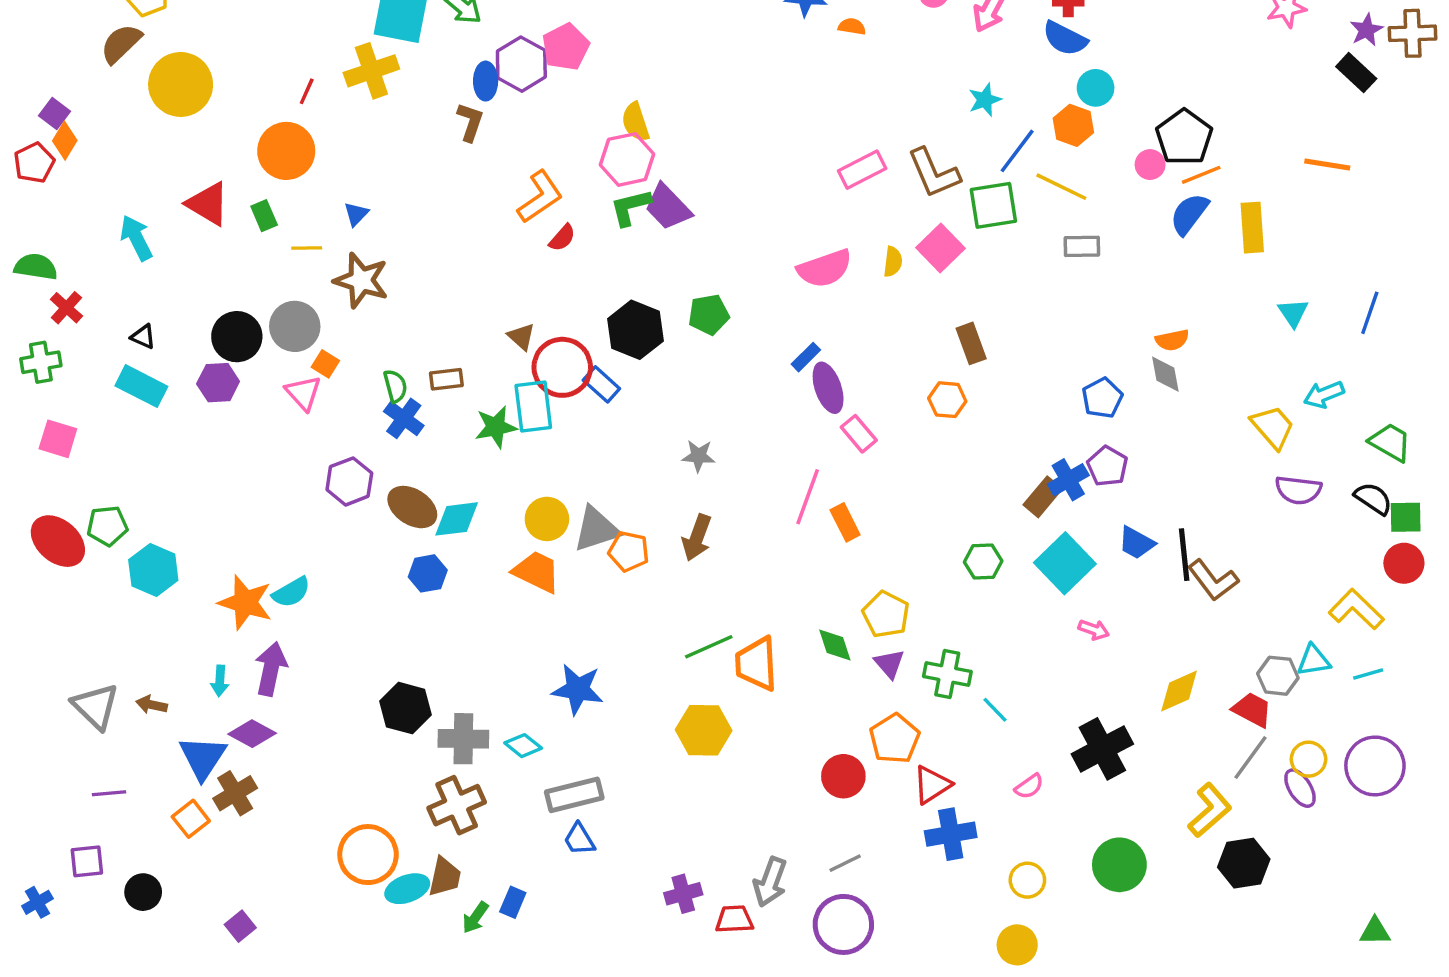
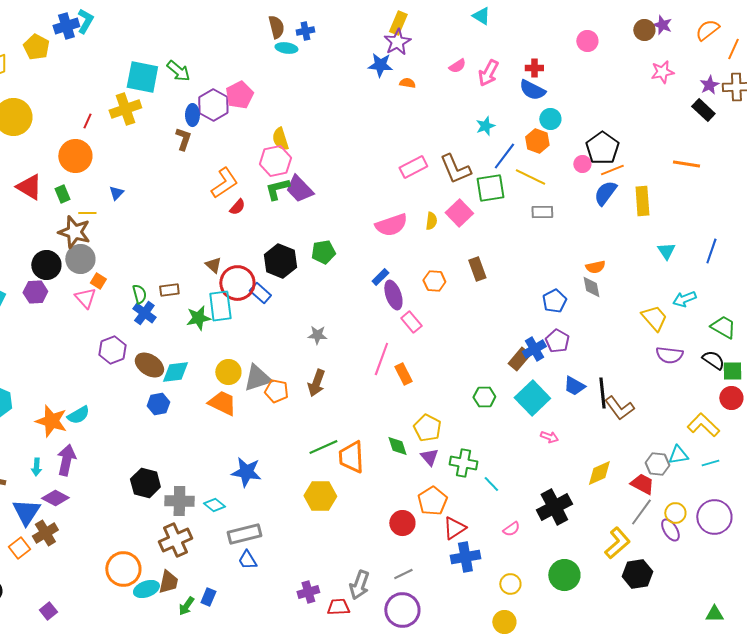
brown star: (361, 280) -> (74, 232), moved
orange hexagon: (947, 400) -> (434, 281), moved

